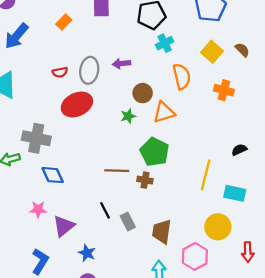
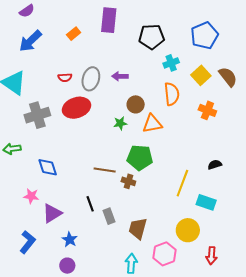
cyan cross: (165, 43) -> (171, 63), moved
brown semicircle: (242, 50) -> (228, 77), size x1.5
gray cross: (36, 138) -> (37, 115), moved, turned -35
green pentagon: (154, 152) -> (140, 158), turned -30

